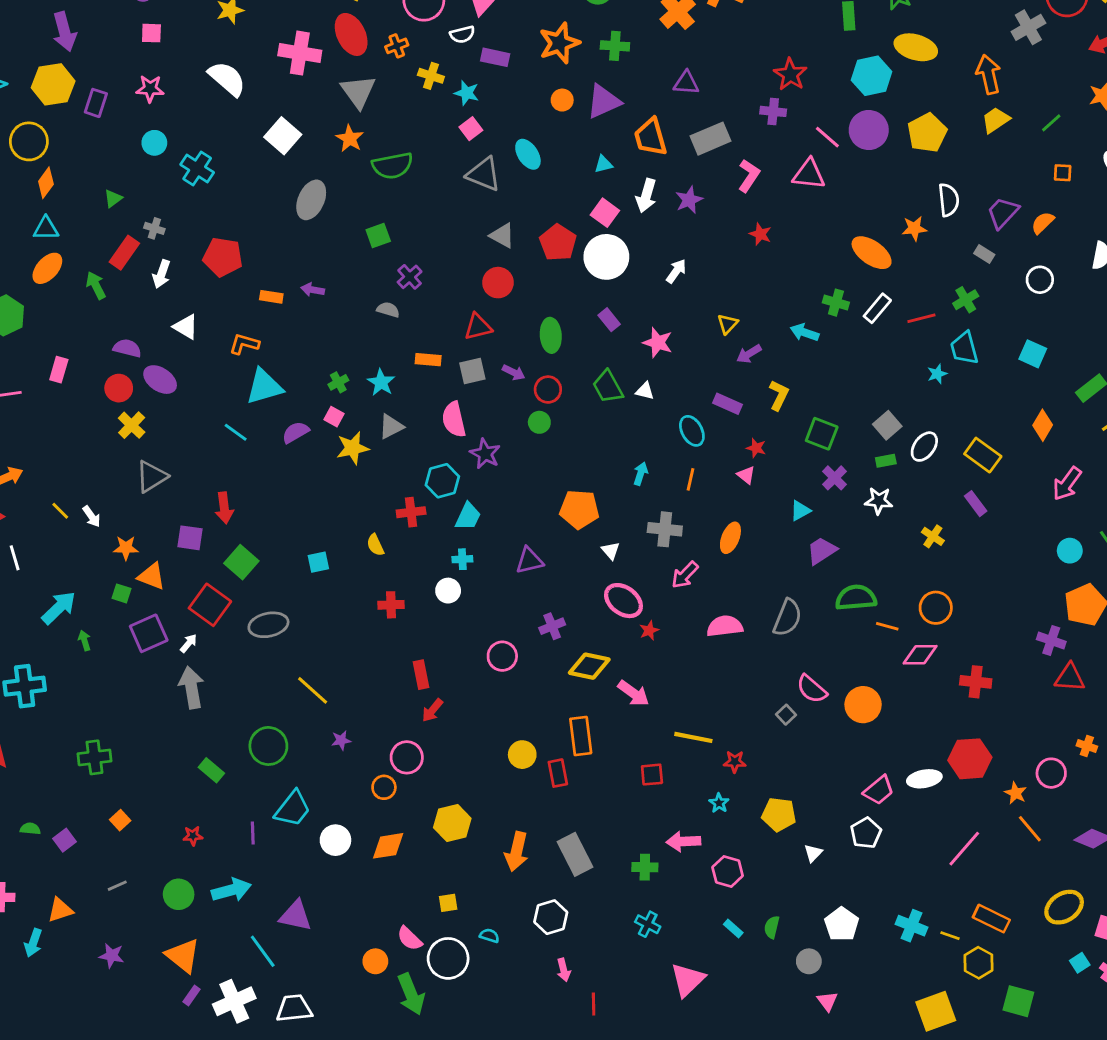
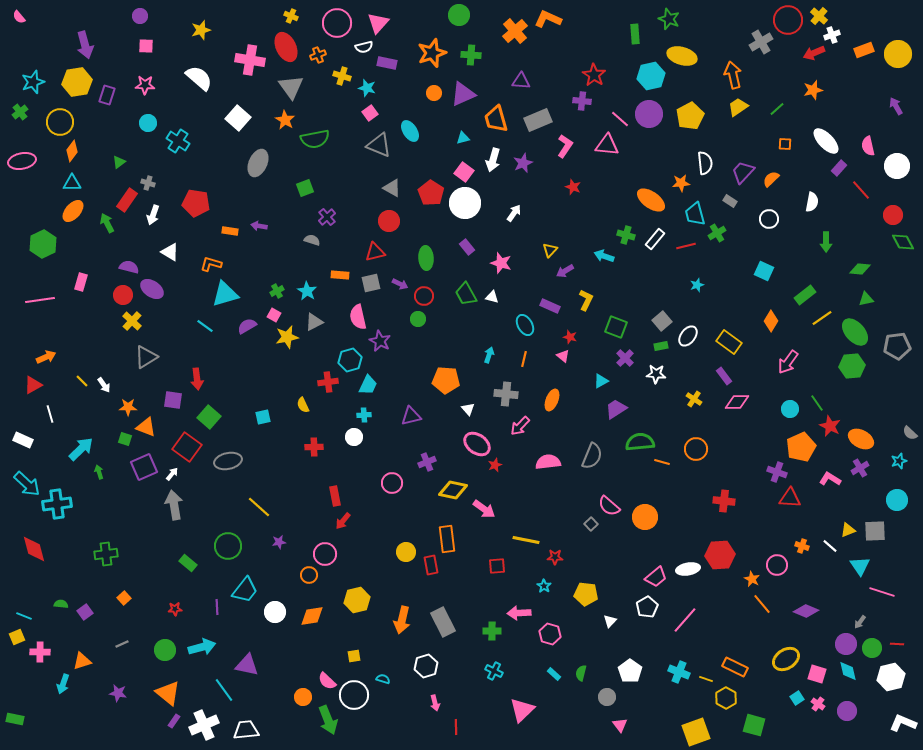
cyan trapezoid: (964, 348) -> (695, 214), moved
pink diamond: (920, 655) -> (737, 402), moved
pink line: (964, 849) -> (685, 620), moved

